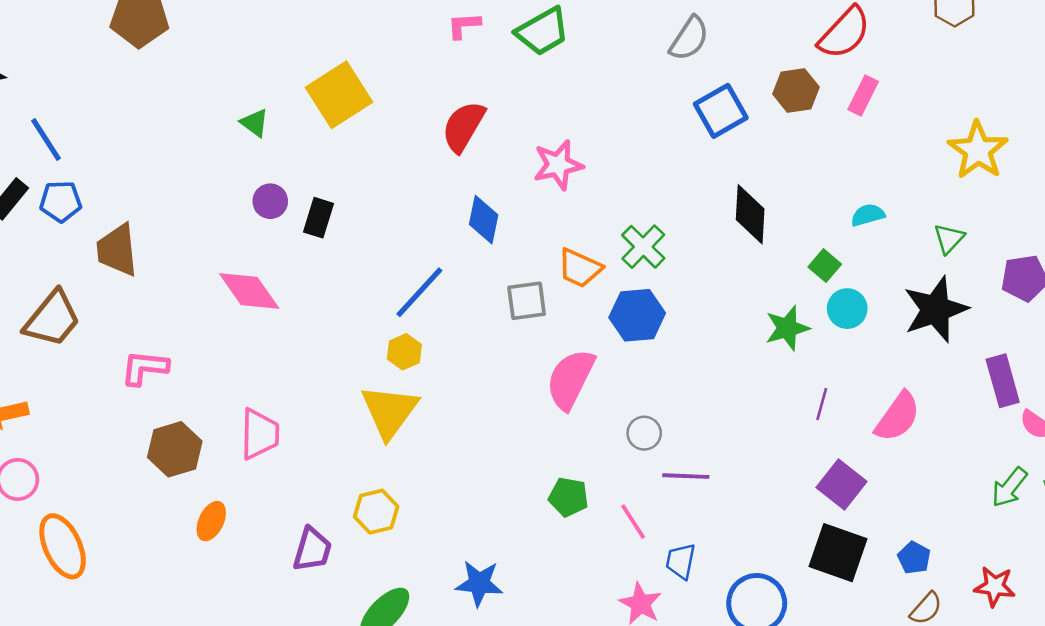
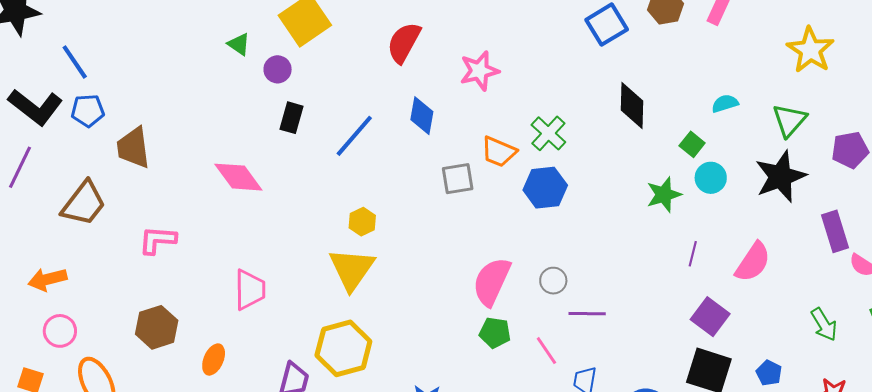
purple circle: (270, 201) -> (278, 69), moved
green triangle: (949, 239) -> (789, 120), size x1.4
blue line: (419, 292) -> (354, 136), moved
pink semicircle: (570, 379) -> (492, 282), moved
brown hexagon: (175, 449) -> (157, 327), moved
green arrow: (1009, 487) -> (824, 324), moved, turned -68
yellow hexagon: (376, 512) -> (343, 348), size x1.6

